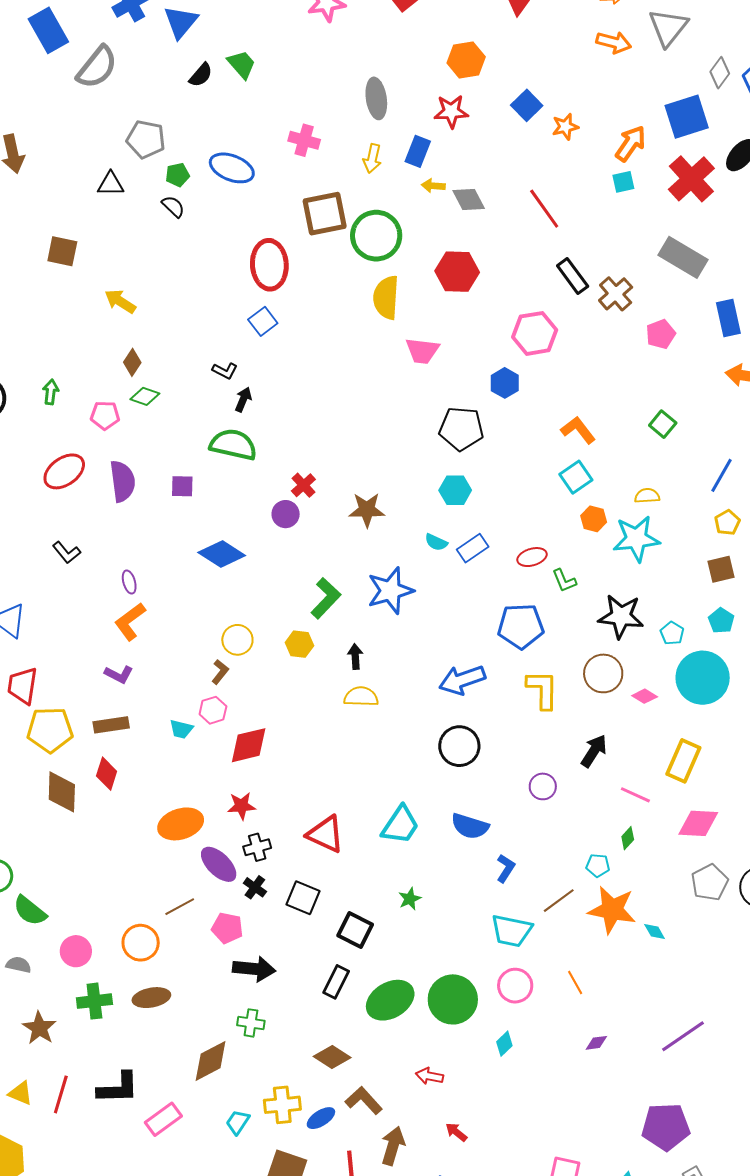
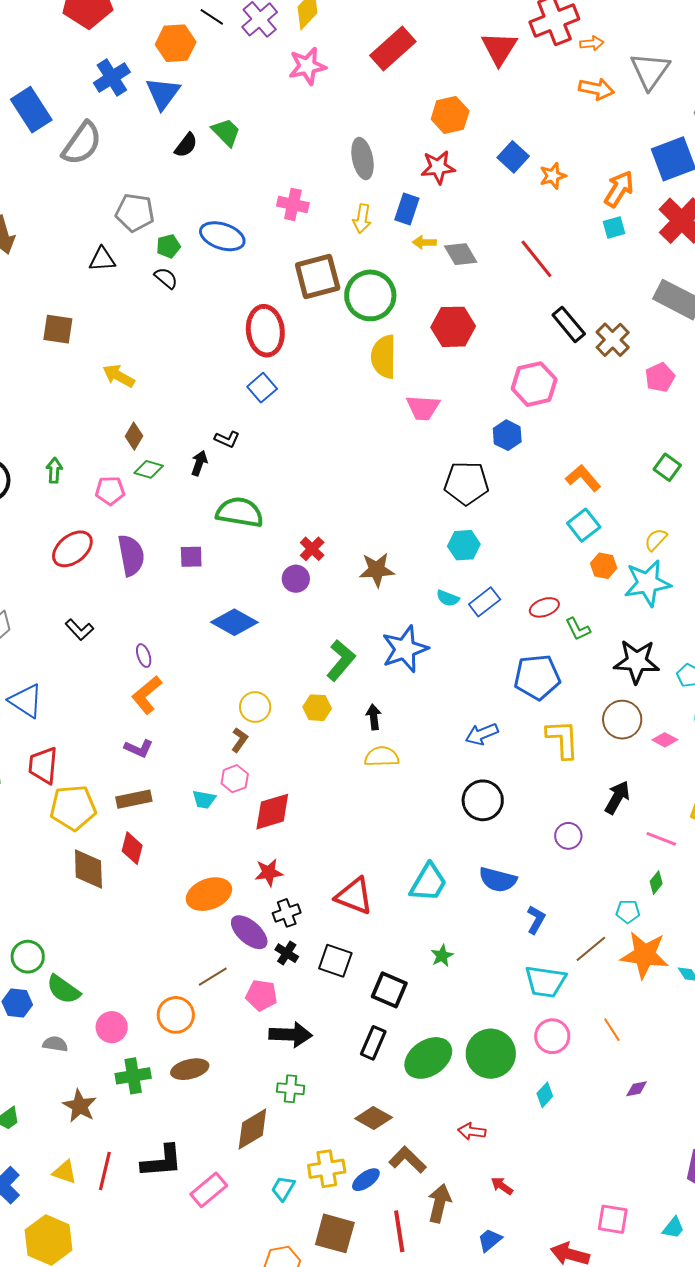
black arrow: (243, 399) -> (199, 463), moved
yellow semicircle: (647, 496) -> (656, 540), turned -40
blue arrow: (462, 680) -> (482, 734), size x0.7

